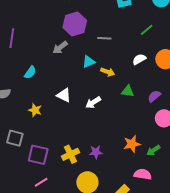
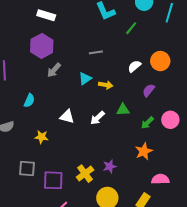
purple hexagon: (75, 24) -> (42, 46), moved
green line: (147, 30) -> (131, 28), moved
green triangle: (128, 91) -> (123, 110), moved
purple semicircle: (154, 96) -> (149, 90), moved
green arrow: (153, 150) -> (147, 123), moved

